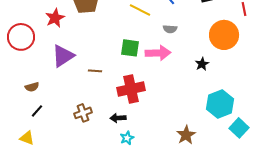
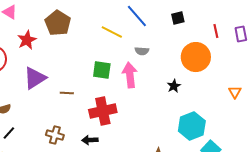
pink arrow: (158, 53) -> (130, 75), turned -95
brown cross: (83, 113) -> (55, 135), turned 36

